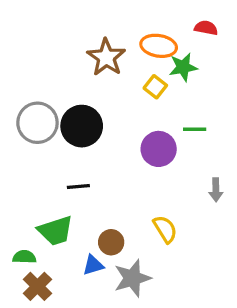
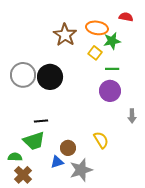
green line: (195, 129) -> (112, 69), moved
purple circle: (159, 149) -> (110, 91), moved
black line: (78, 187) -> (41, 121), moved

